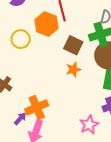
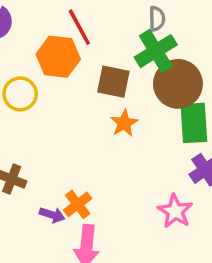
orange cross: (37, 107) -> (78, 204), size x0.7
purple arrow: (20, 119) -> (52, 215), moved, turned 80

